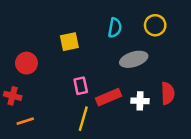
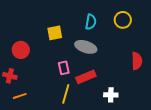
gray ellipse: (134, 59) -> (86, 47), moved, turned 35
red semicircle: (168, 93) -> (137, 61), moved
white cross: (140, 101) -> (111, 95), moved

